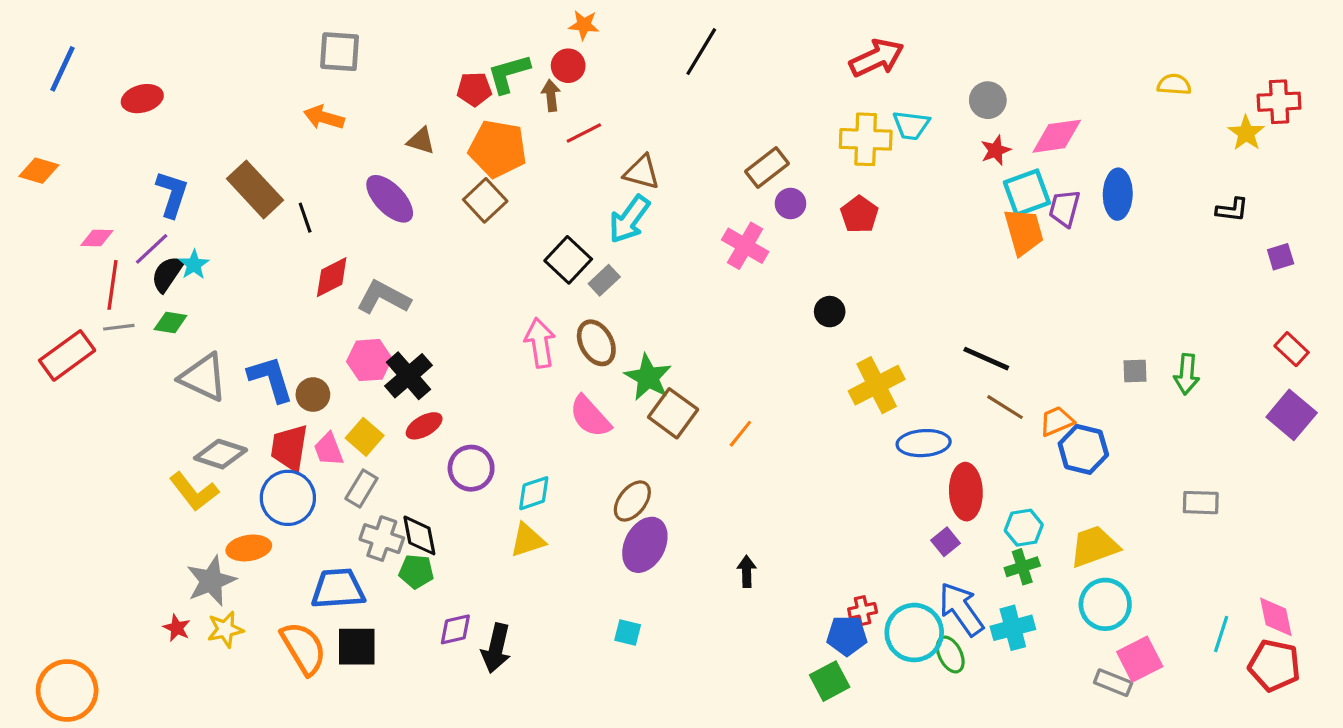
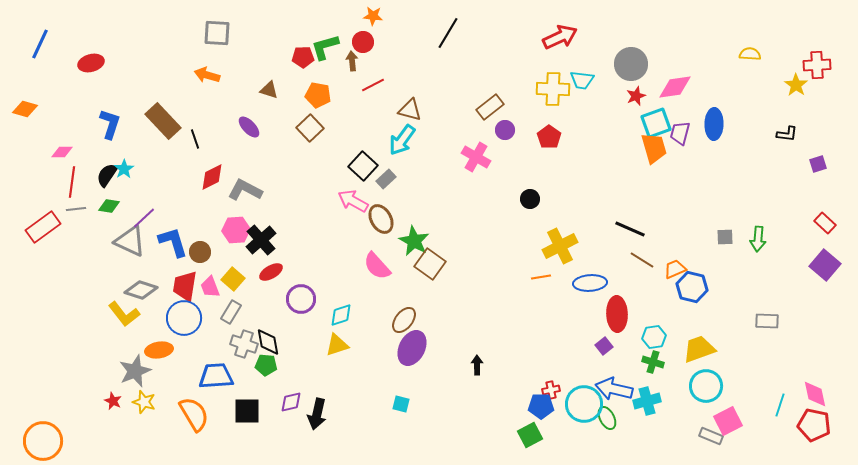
gray circle: (988, 100) -> (631, 64), size x1.4
orange pentagon: (498, 149) -> (318, 95), size x0.7
purple ellipse: (390, 199) -> (249, 127), size x0.7
purple line: (152, 249) -> (144, 218), moved
pink arrow: (540, 343) -> (353, 201), moved, turned -52
orange line: (740, 434) -> (541, 277), moved, turned 42
green cross: (1022, 567) -> (653, 362), turned 35
blue arrow: (961, 609) -> (614, 389), turned -42
yellow star: (225, 629) -> (144, 402), turned 30
black square: (357, 647) -> (247, 411), moved

